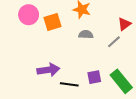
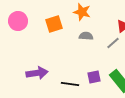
pink circle: (29, 15) -> (18, 21), moved
purple arrow: (48, 70) -> (37, 73), moved

